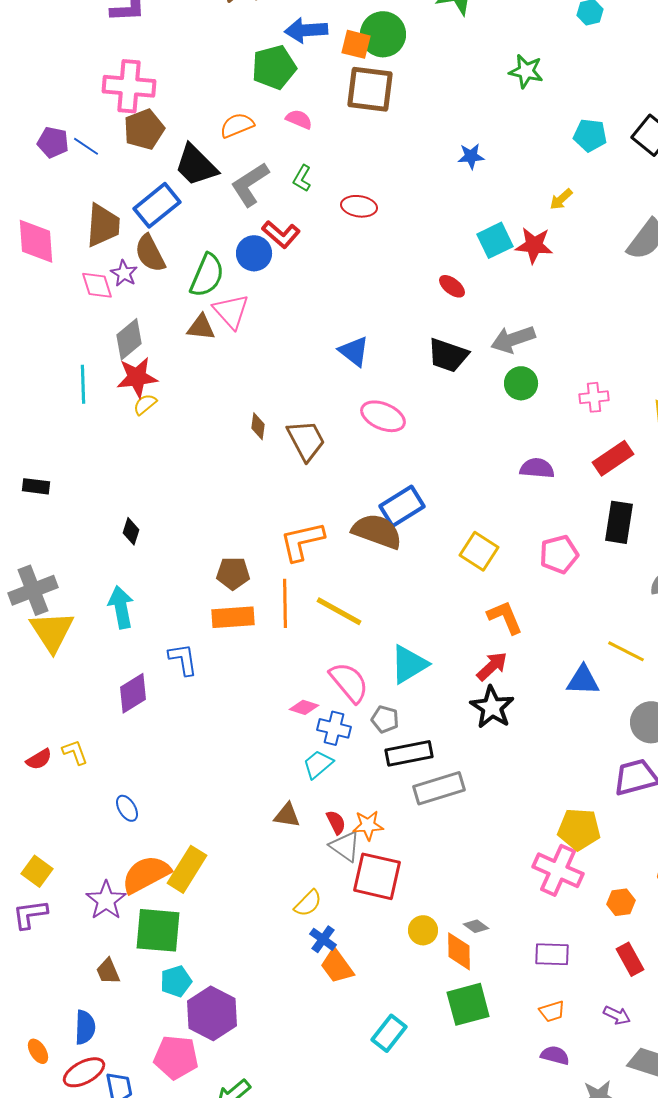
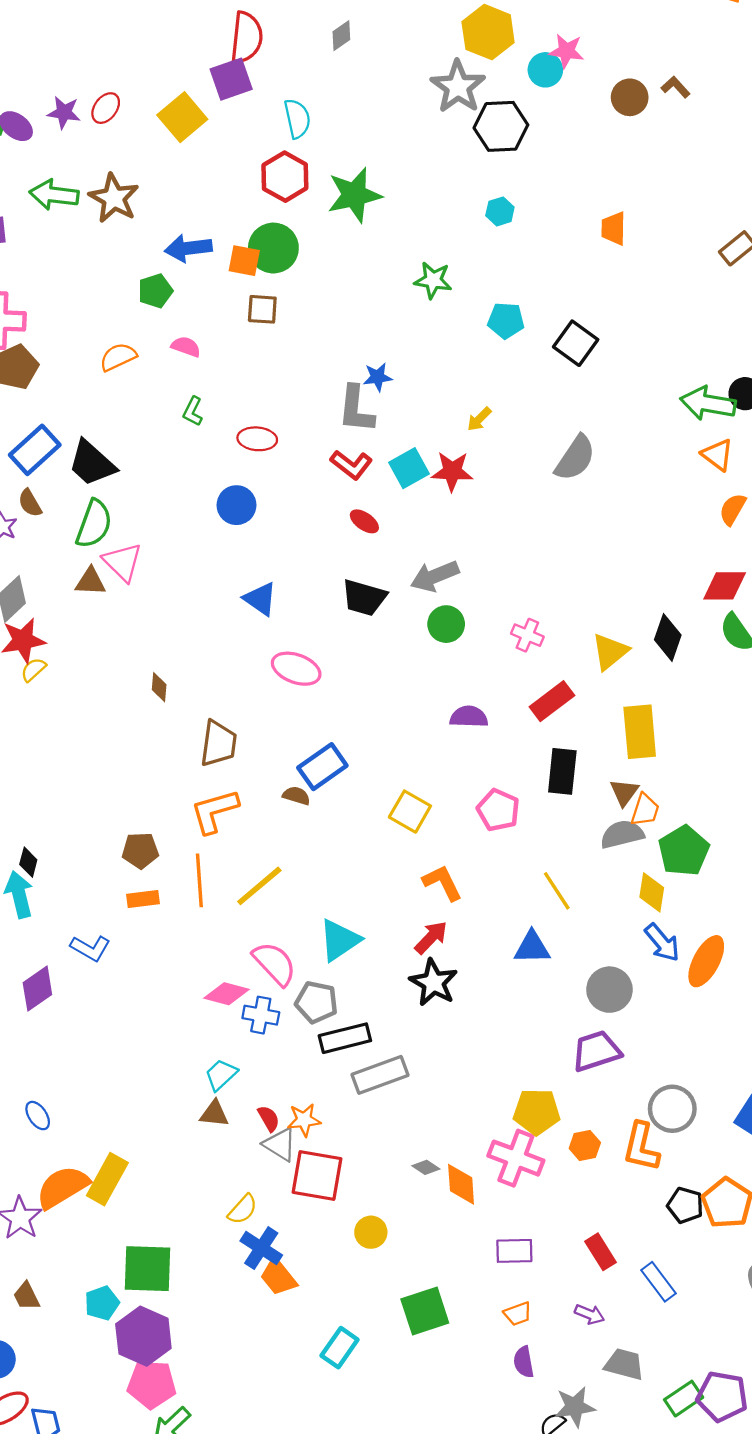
green pentagon: (274, 67) -> (155, 291), size x0.7
brown square: (370, 89) -> (262, 309), size x0.6
cyan pentagon: (590, 135) -> (506, 320), moved
black trapezoid: (196, 165) -> (92, 463), moved
gray L-shape: (250, 184) -> (356, 409), moved, turned -48
red L-shape: (281, 234) -> (351, 465), moved
brown semicircle: (150, 253) -> (30, 503), size x0.7
blue circle: (254, 253) -> (237, 505), moved
pink cross: (594, 397) -> (527, 635), turned 32
brown trapezoid: (306, 440) -> (218, 744), moved, turned 39
black diamond: (131, 531) -> (28, 862), moved
brown semicircle: (377, 531) -> (296, 796), size x0.5
pink pentagon: (559, 554) -> (498, 810), turned -30
yellow line: (339, 611) -> (259, 886), turned -66
orange rectangle: (233, 617) -> (143, 899), size x0.7
yellow line: (626, 651) -> (557, 891), moved, turned 33
blue L-shape: (183, 659) -> (90, 948), turned 132
pink diamond: (304, 707) -> (227, 994), size x1.4
gray pentagon: (385, 719) -> (316, 1002), size x1.4
cyan trapezoid: (318, 764) -> (221, 1075), moved
orange hexagon: (621, 902) -> (585, 1146), moved
gray diamond: (476, 926) -> (426, 1167), moved
green square: (158, 930) -> (148, 1269), moved
blue cross: (323, 939) -> (261, 1248), size x1.4
orange diamond: (459, 951) -> (461, 1184), moved
purple semicircle: (555, 1055) -> (524, 1362), turned -112
pink pentagon: (176, 1057) -> (152, 1384), moved

